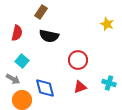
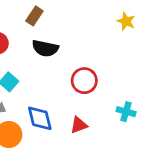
yellow star: (107, 24) -> (126, 21), moved
red triangle: (80, 87) -> (79, 125), moved

